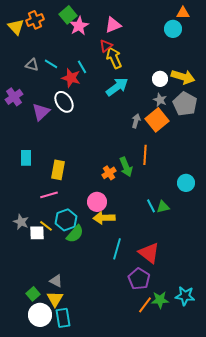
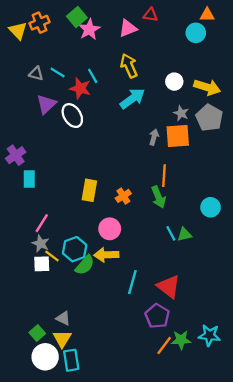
red triangle: (106, 46) -> (150, 15), moved, turned 48
white circle: (160, 79) -> (174, 82), moved
purple cross: (14, 97) -> (16, 155), moved
purple triangle: (41, 112) -> (46, 104), moved
orange square: (157, 120) -> (178, 136), turned 35
green arrow: (126, 167) -> (158, 197), moved
yellow rectangle: (58, 170) -> (89, 190), moved
pink line: (49, 195) -> (42, 223), moved, turned -42
yellow arrow: (104, 218) -> (106, 255), moved
gray star: (21, 222) -> (41, 244), moved

